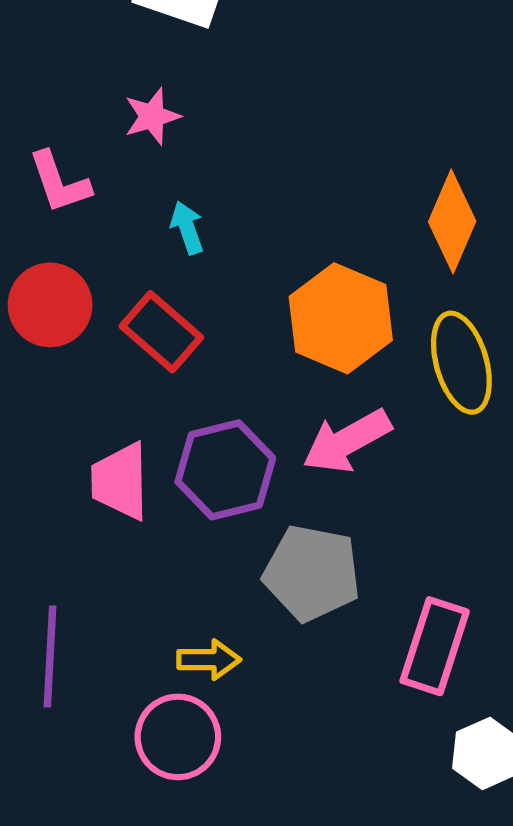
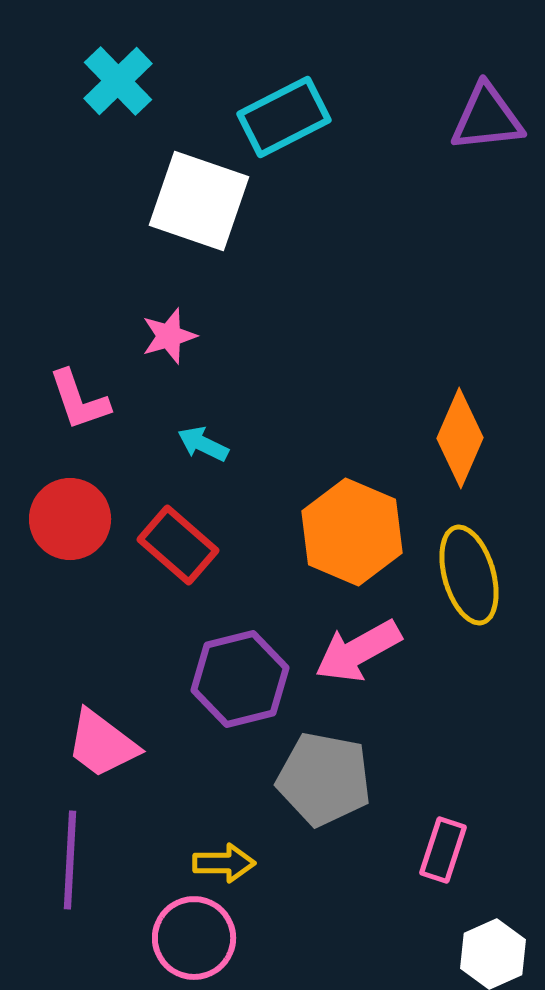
cyan arrow: (187, 228) -> (203, 444), turned -45
pink trapezoid: (120, 481) -> (102, 744), moved, turned -52
pink rectangle: (435, 646) -> (443, 850), size x0.7

